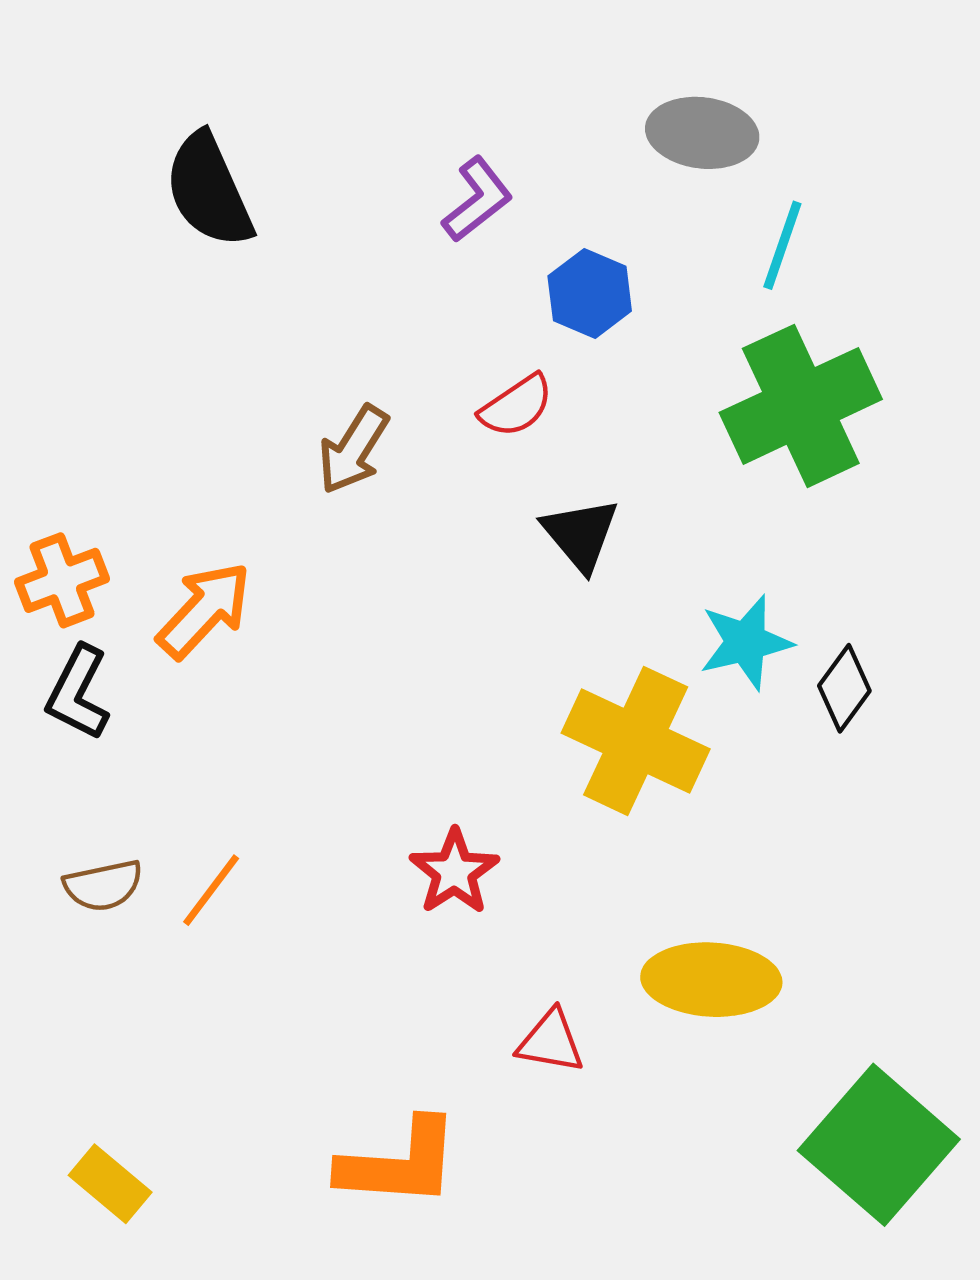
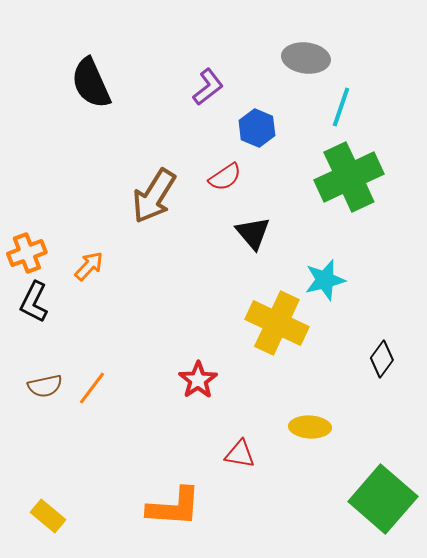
brown arrow: (353, 450) -> (154, 196), size x1.4
orange arrow: (204, 610) -> (89, 266), size x0.7
black diamond: (844, 688) -> (382, 359), moved
yellow ellipse: (711, 980) -> (310, 427), size x0.7

